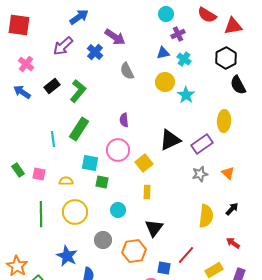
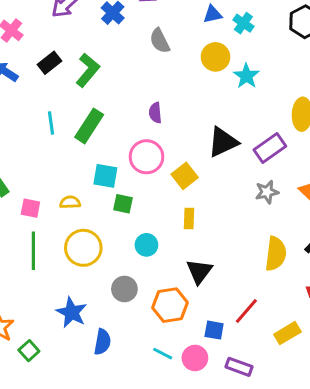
cyan line: (53, 139) -> (51, 123), moved
pink square: (39, 174) -> (30, 208), moved

